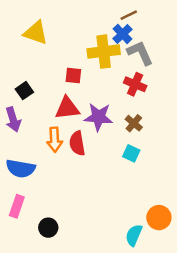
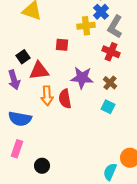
yellow cross: (104, 52) -> (86, 26), size x0.7
gray L-shape: (140, 53) -> (115, 27), turned -125
red triangle: (67, 108) -> (39, 71), moved

